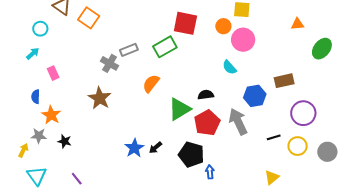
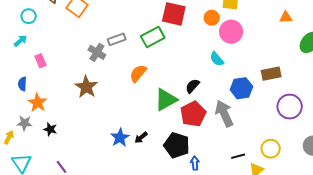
black semicircle: (206, 95) -> (192, 86), turned -42
black line: (274, 137) -> (238, 156), moved
yellow circle: (298, 146) -> (271, 149), moved

